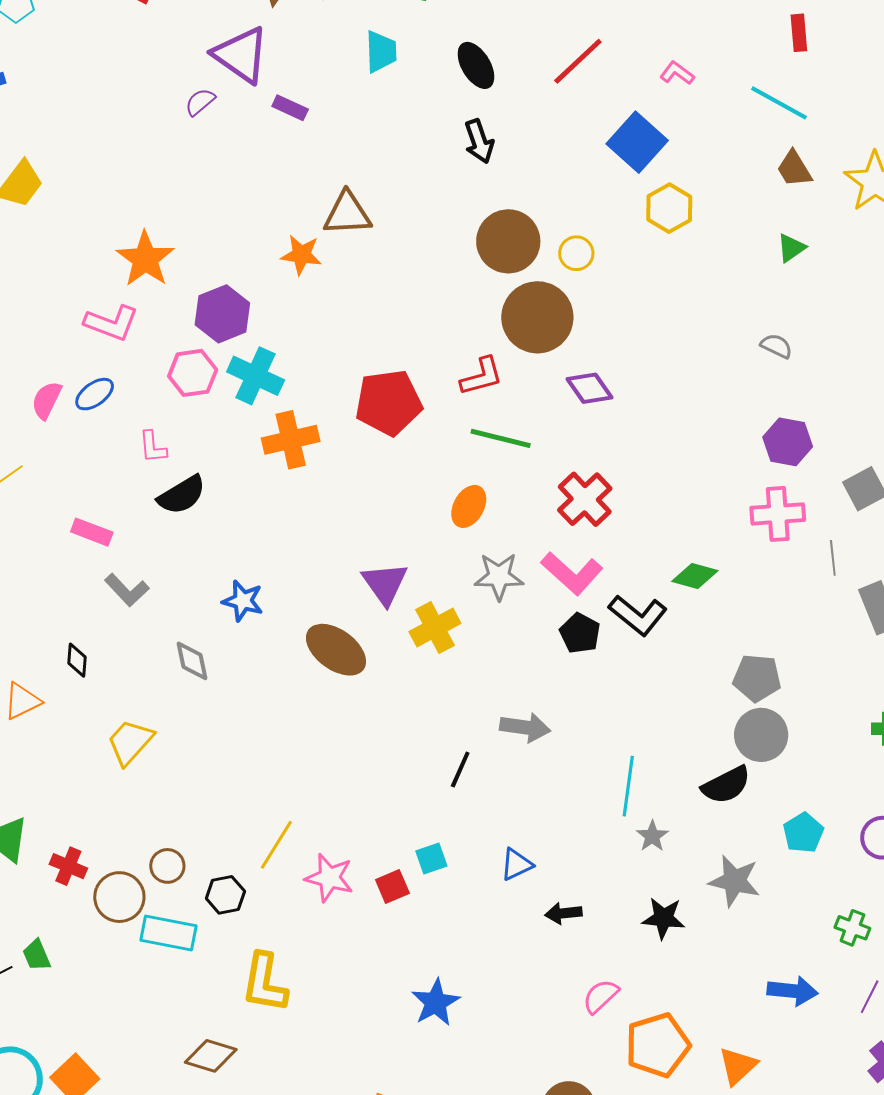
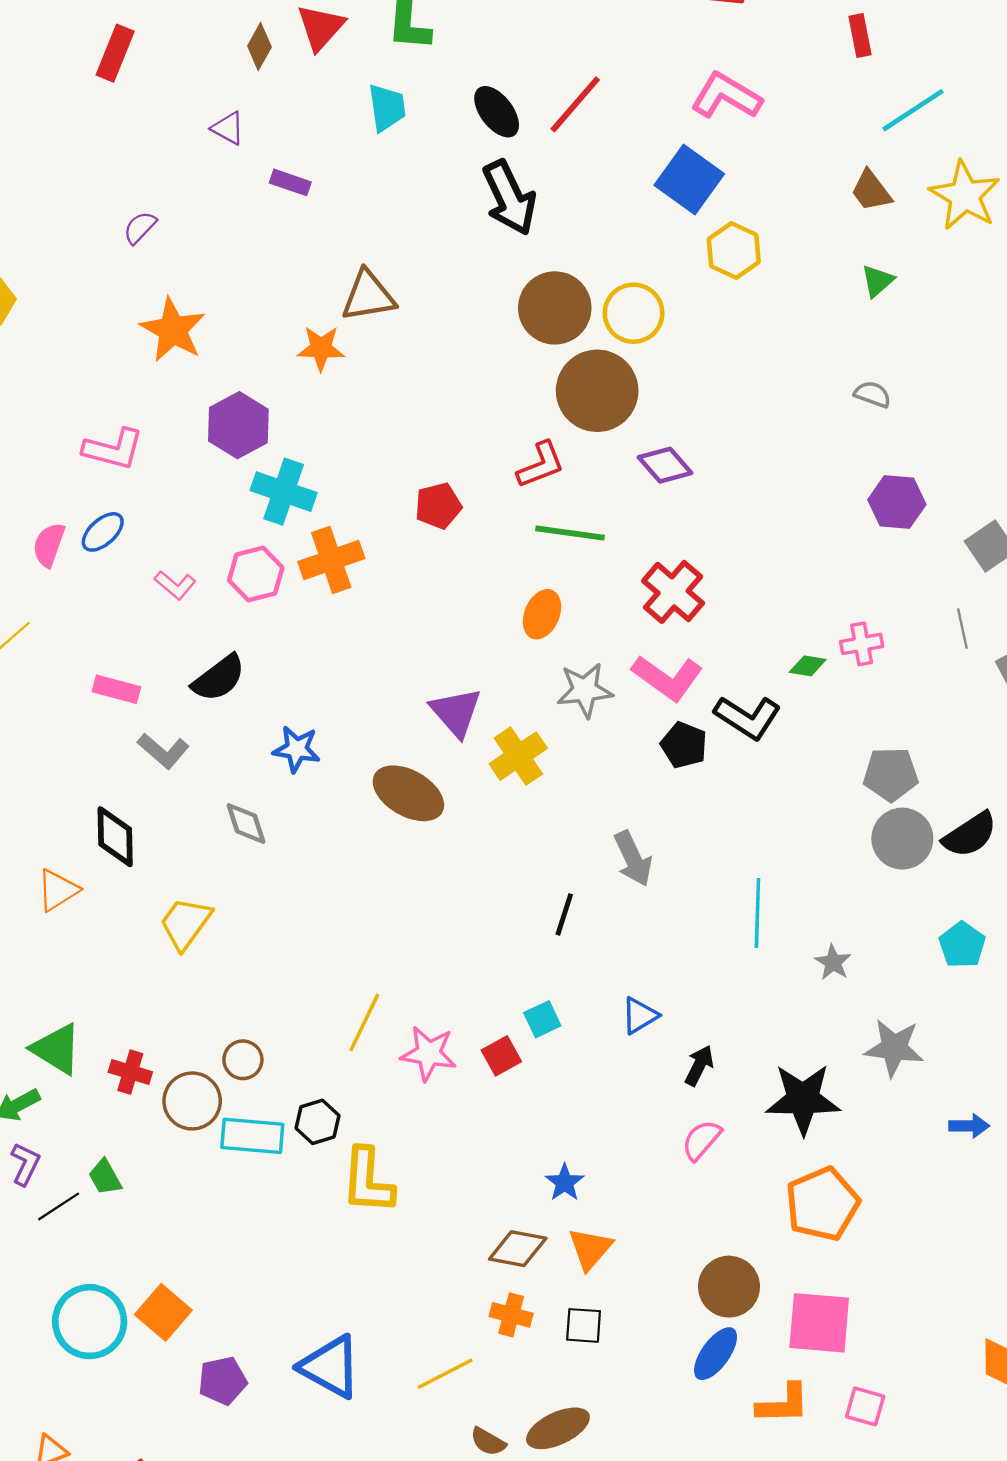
purple triangle: (241, 55) -> (228, 128), size x0.5
red line: (578, 61) -> (575, 104), moved
pink L-shape: (677, 73) -> (726, 96), size x1.8
purple semicircle: (200, 102) -> (140, 228), moved
cyan line: (779, 103) -> (913, 110), moved, turned -56
black arrow: (479, 141) -> (509, 198), size x1.5
yellow circle: (576, 253) -> (634, 313), size x1.5
orange star: (145, 259) -> (173, 330), moved
pink hexagon: (193, 373) -> (256, 574), moved
red pentagon: (389, 403) -> (438, 506), size x0.6
pink L-shape: (153, 447) -> (175, 585), turned -39
black semicircle: (182, 495) -> (219, 678), moved
pink cross: (778, 514) -> (862, 644), moved, size x0.7
green diamond: (695, 576) -> (808, 666), size x0.7
black diamond: (77, 660) -> (115, 837), size x1.6
gray arrow: (525, 727) -> (633, 859), turned 63
black semicircle: (726, 785) -> (970, 835), moved
gray star: (652, 836) -> (833, 962), moved
gray star: (734, 881) -> (894, 1048), moved
black hexagon: (225, 895) -> (318, 1122), moved
black arrow: (563, 913) -> (699, 1065), turned 129
black star: (663, 918) -> (803, 1099), moved, size x1.5
blue arrow: (793, 991) -> (969, 1126), size x0.7
pink semicircle: (601, 996) -> (702, 1140), moved
blue star: (436, 1002) -> (565, 1182), size x0.7
brown diamond: (211, 1056) -> (518, 1249), moved
orange triangle: (738, 1066) -> (590, 1249), moved

